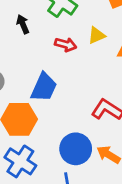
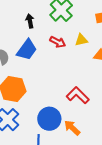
blue trapezoid: (44, 87) -> (27, 50), moved

